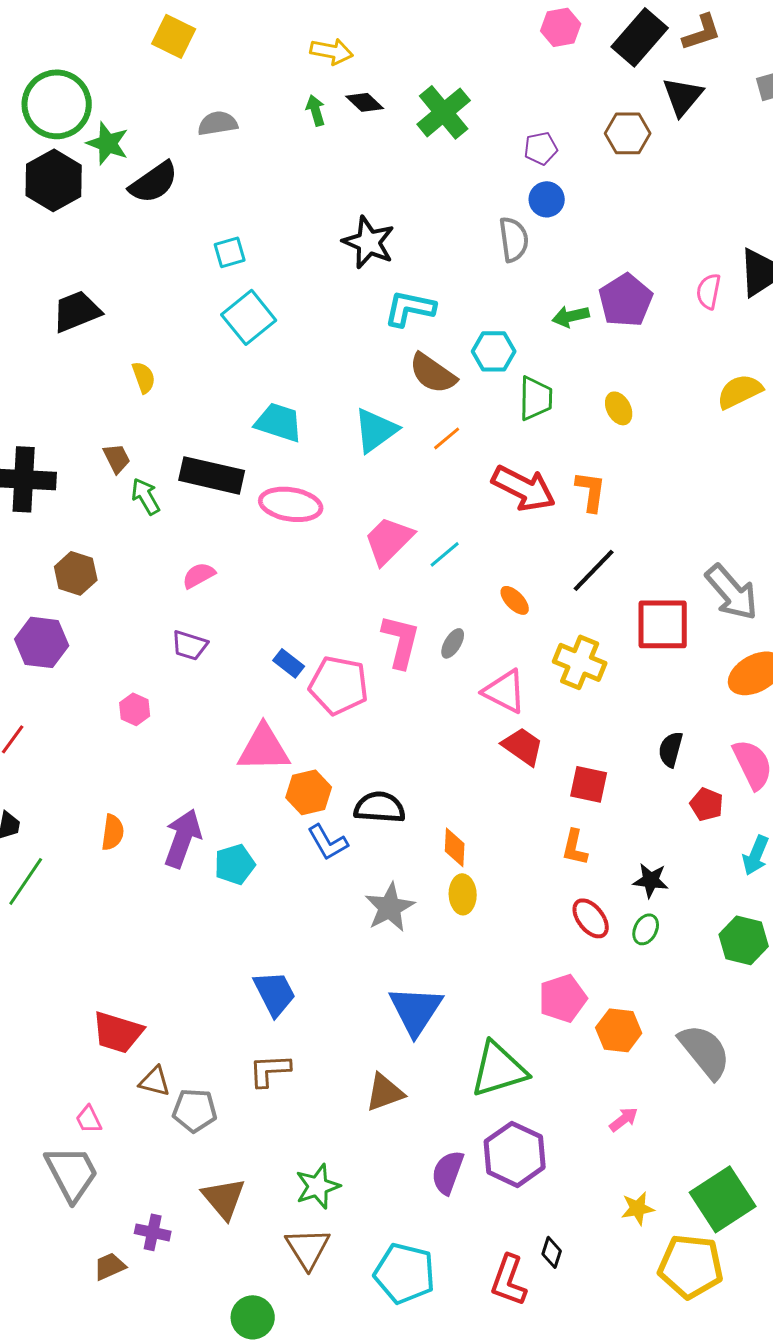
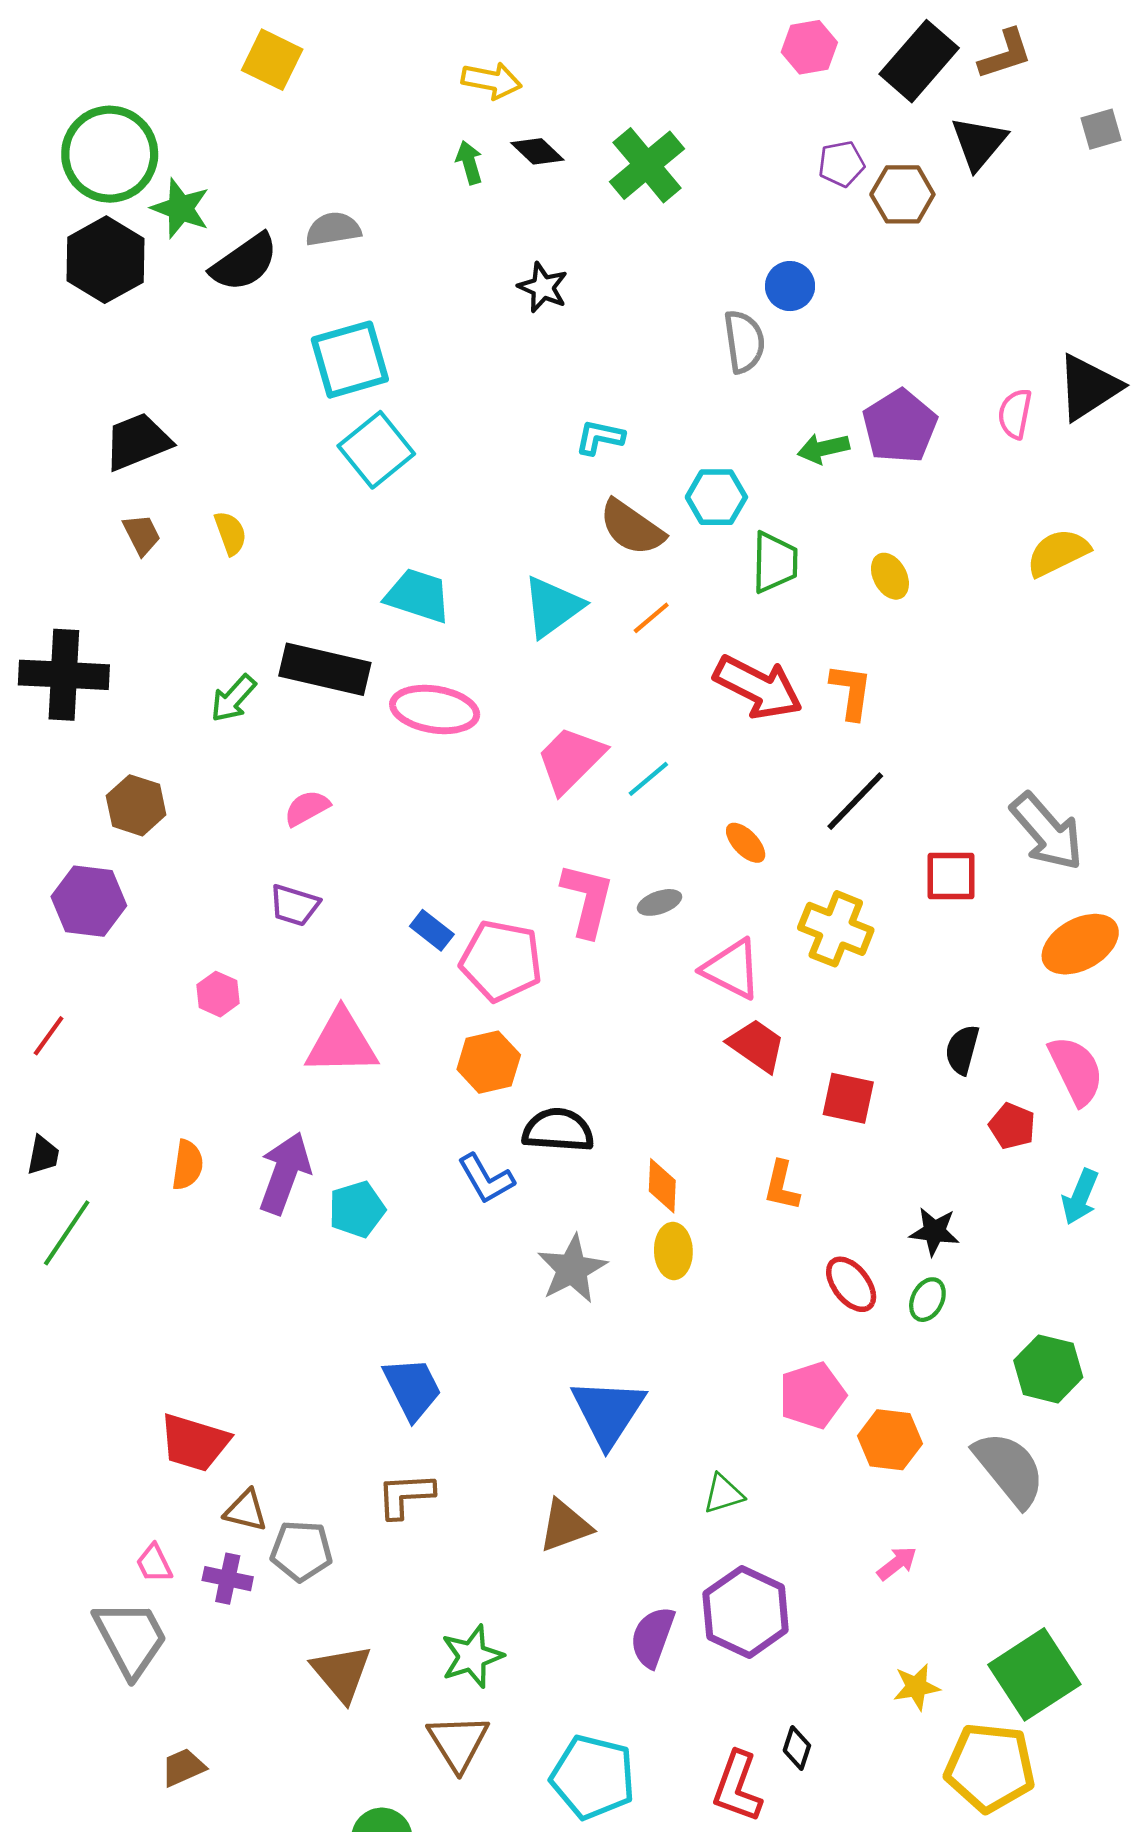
gray semicircle: (218, 123) -> (333, 229), moved
purple pentagon: (541, 148) -> (841, 164), moved
black star: (369, 242) -> (543, 287), moved, size x0.7
cyan square: (230, 252) -> (350, 360), size x1.8
cyan L-shape: (410, 308) -> (600, 437), size x0.7
brown trapezoid: (117, 458) -> (142, 535), moved
green arrow: (146, 496) -> (233, 698), turned -108
red square: (663, 624) -> (951, 876), size x0.7
gray ellipse: (453, 643) -> (659, 902), turned 40
pink triangle: (264, 748) -> (342, 1043), moved
orange hexagon: (309, 792) -> (489, 1062), moved
orange L-shape: (575, 847) -> (782, 1186), moved
green hexagon: (744, 940) -> (1048, 1369), moved
green triangle: (499, 1069) -> (723, 1494), size x0.5
purple cross: (153, 1232) -> (228, 1579), moved

